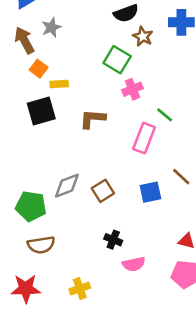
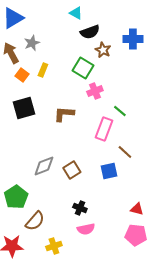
yellow rectangle: (59, 84) -> (43, 70), moved, turned -64
brown line: (181, 177) -> (125, 152), moved
green pentagon: (31, 206) -> (16, 197), moved, turned 30
brown semicircle: (41, 245) -> (35, 221), moved, turned -40
pink semicircle: (134, 264) -> (86, 229), moved

